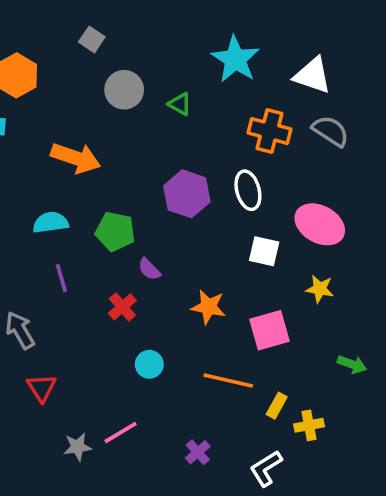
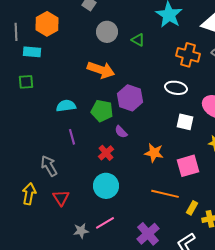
orange arrow: (76, 158) -> (101, 70), moved
white ellipse: (248, 190) -> (176, 88), turned -65
purple hexagon: (187, 194) -> (130, 98), moved
cyan circle: (149, 364) -> (106, 186), moved, size x1.6
purple cross: (198, 452) -> (148, 234), size x1.6

